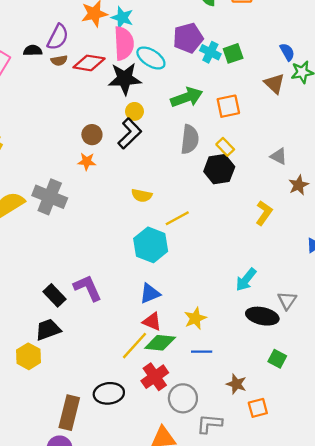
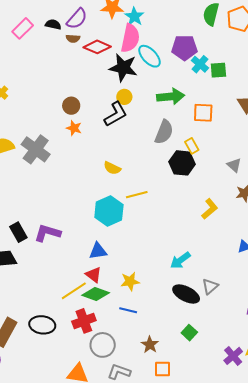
brown circle: (92, 135) -> (71, 106), moved
purple L-shape: (88, 288) -> (47, 233), turned -64

